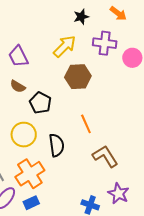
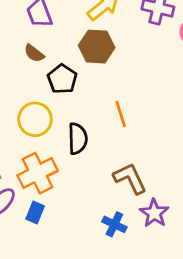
brown hexagon: (78, 77) -> (97, 47), moved
brown L-shape: (105, 156) -> (130, 178), moved
blue rectangle: (31, 203) -> (35, 212), turned -49

